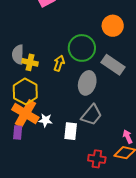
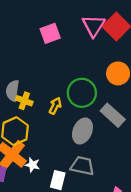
gray trapezoid: (91, 115) -> (82, 166), turned -125

